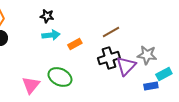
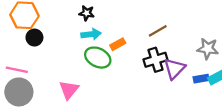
gray star: (147, 55) -> (208, 49), moved
green ellipse: (60, 77) -> (98, 58), moved
blue rectangle: (151, 86) -> (201, 79), moved

